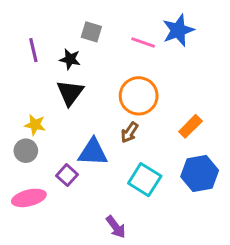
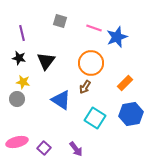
blue star: (178, 30) -> (117, 37), moved
black star: (70, 59) -> (19, 58), moved
blue triangle: (93, 152) -> (61, 100), turned 30
purple square: (67, 175) -> (44, 148), moved
pink ellipse: (29, 198) -> (17, 142), moved

